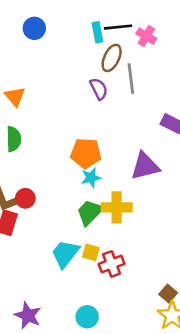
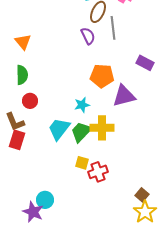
orange pentagon: (86, 153) -> (102, 76), moved
red circle: (25, 198) -> (30, 101), moved
cyan trapezoid: (65, 254) -> (59, 129), moved
cyan circle: (87, 317) -> (45, 200), moved

